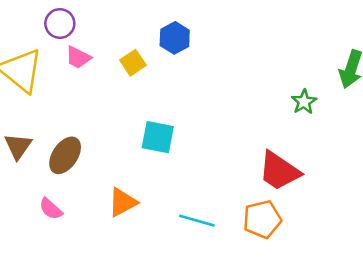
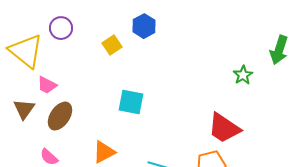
purple circle: (60, 24) -> (61, 28), moved
pink trapezoid: (78, 57) -> (47, 85), moved

